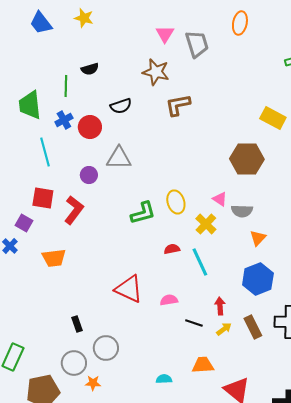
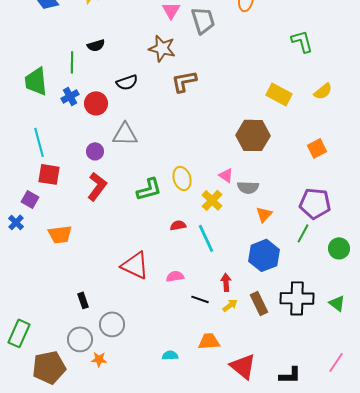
cyan line: (45, 152) -> (39, 142), moved
red L-shape: (74, 210) -> (97, 186), moved

